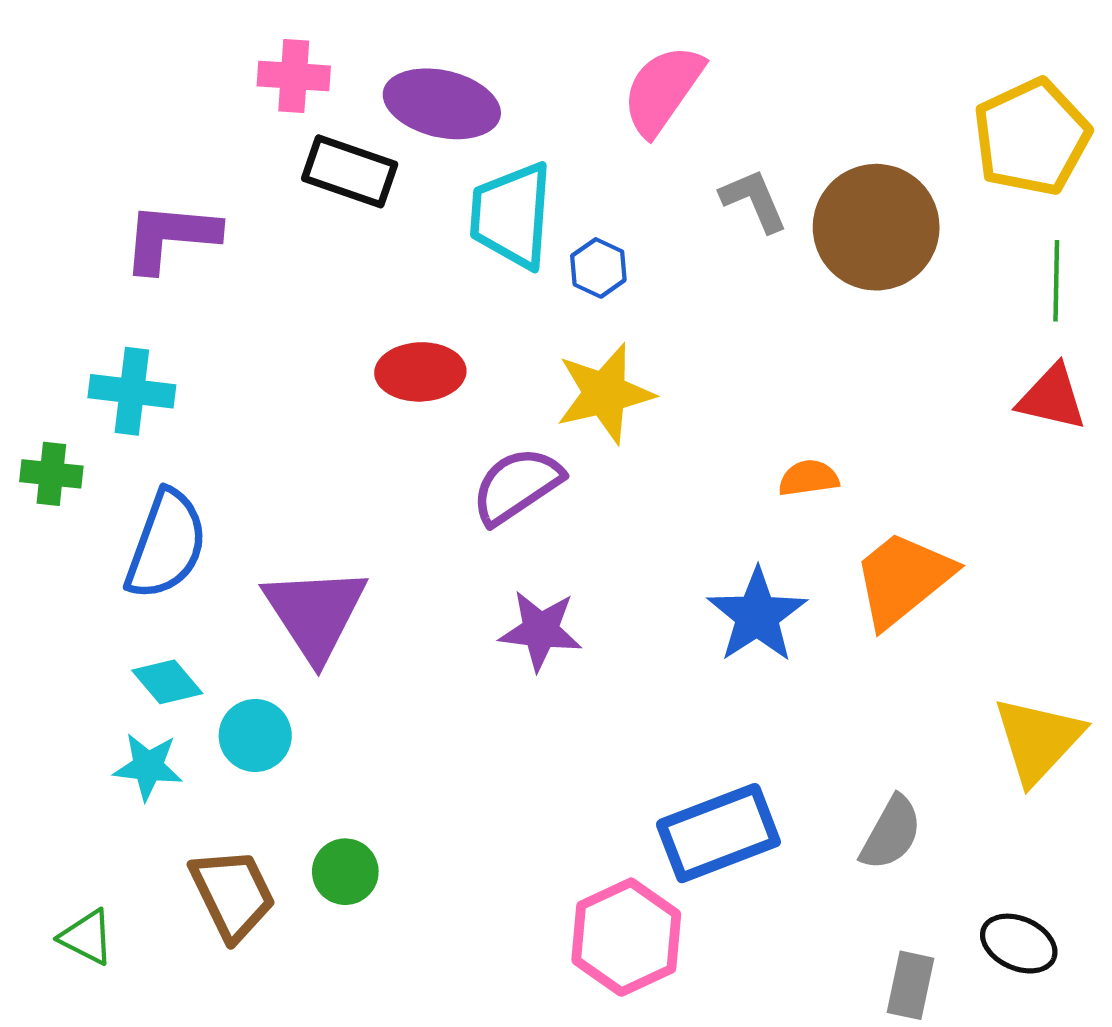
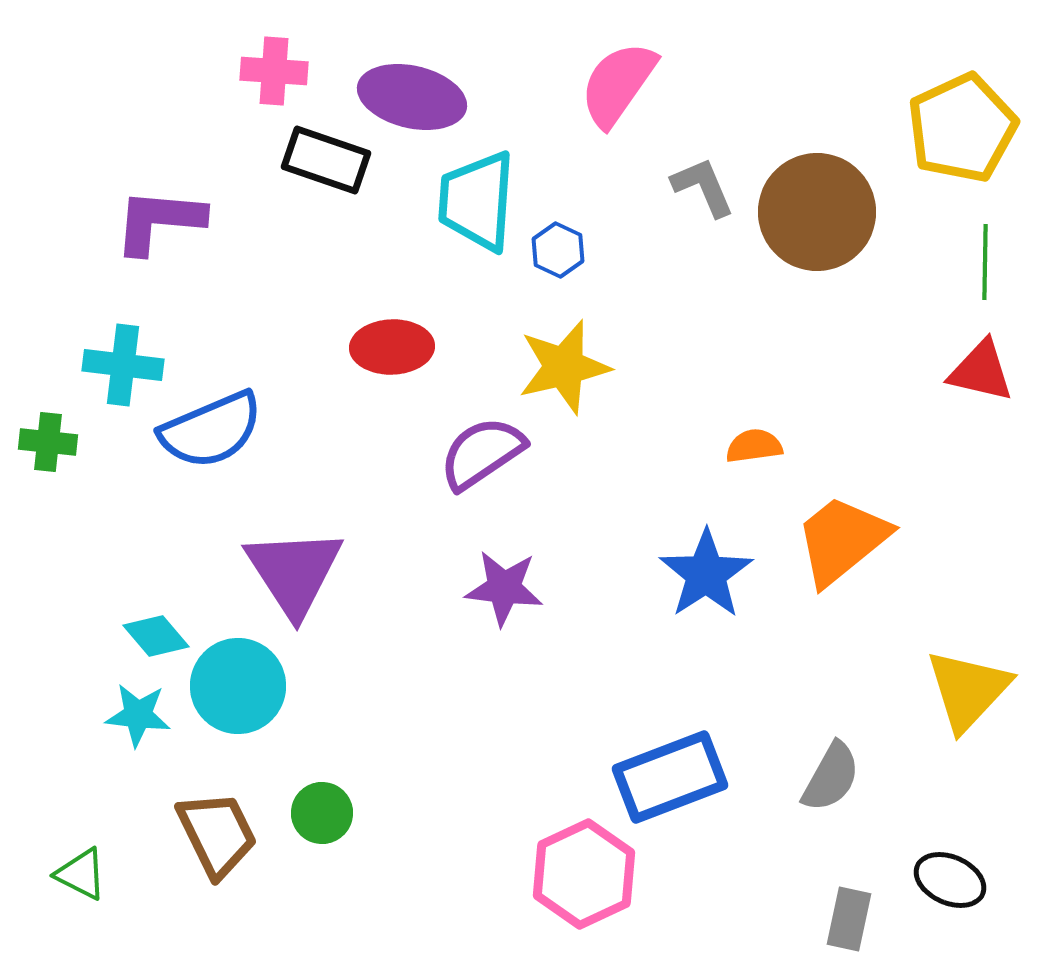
blue semicircle: (166, 545) -> (211, 430), moved, turned 47
cyan circle: (255, 735) -> (238, 686), size x1.4

